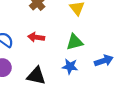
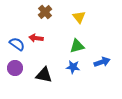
red arrow: (36, 37) -> (36, 38), moved

